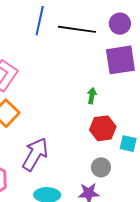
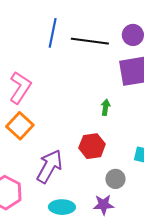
red hexagon: (103, 128) -> (92, 146), moved

